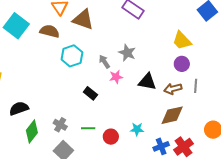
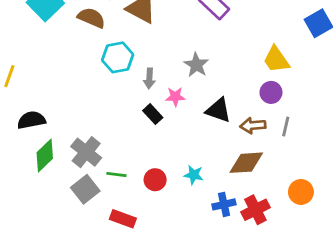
gray arrow: (104, 62) -> (149, 78), moved, turned -152
black rectangle: (90, 93) -> (153, 114), moved
gray cross: (60, 125) -> (86, 152), size x1.5
green line: (88, 128) -> (116, 175), moved

